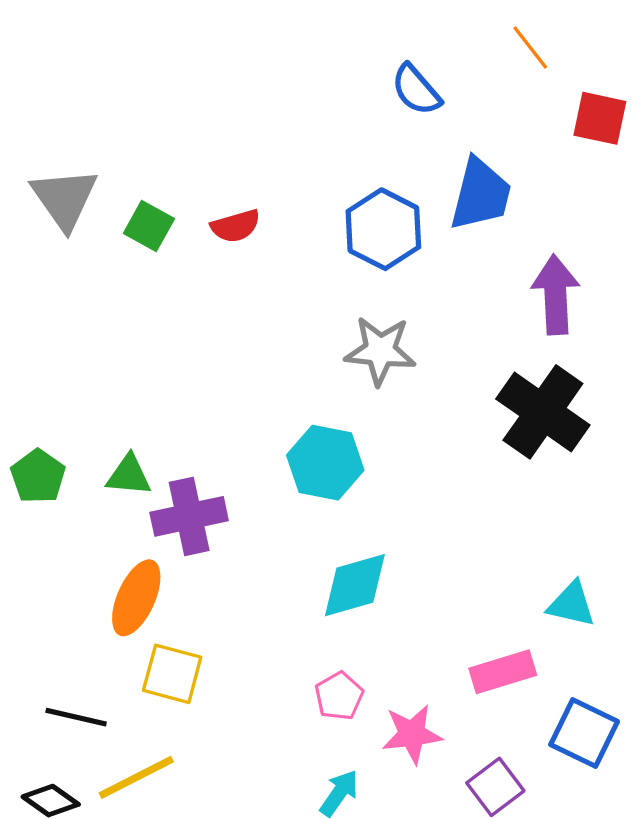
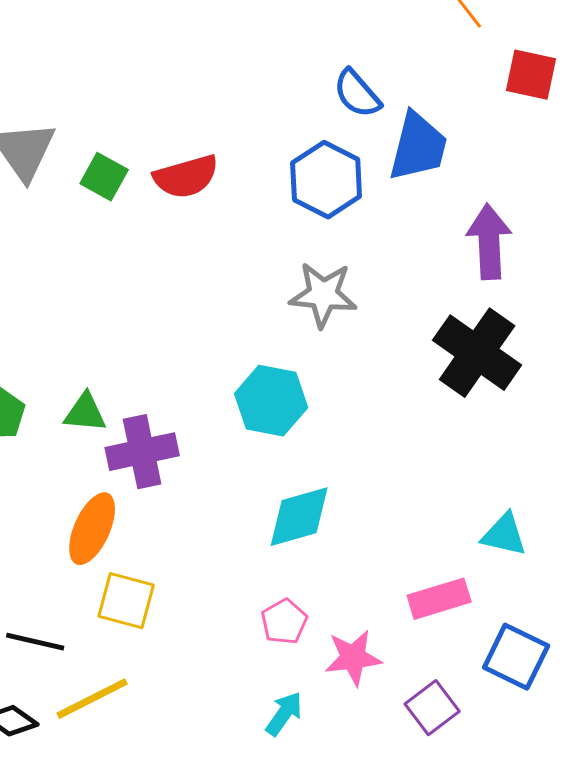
blue semicircle: (416, 90) -> (357, 94), moved
red semicircle: (236, 226) -> (186, 177), size x1.4

